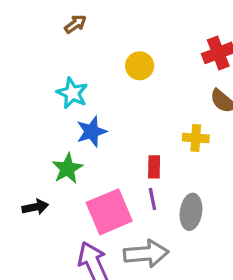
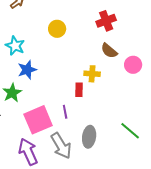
red rectangle: (154, 167) -> (79, 90), moved
gray ellipse: (191, 212) -> (89, 137), moved
gray arrow: (146, 254) -> (61, 146), turned 64

